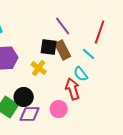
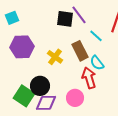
black square: (49, 47) -> (65, 19), moved
brown rectangle: (63, 50) -> (80, 51), moved
cyan line: (89, 54) -> (96, 36), moved

